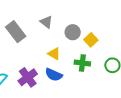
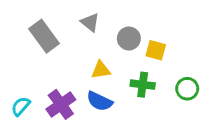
yellow square: (91, 40) -> (156, 50), turned -32
yellow triangle: (54, 54) -> (101, 70), turned -40

